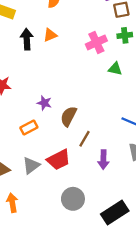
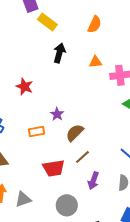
orange triangle: (50, 35) -> (95, 62), moved
gray triangle: (31, 166) -> (23, 199), moved
gray circle: (73, 199) -> (67, 205), moved

